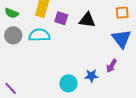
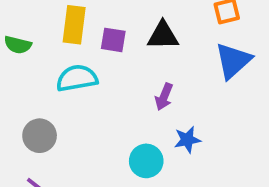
gray circle: (13, 35) -> (40, 136), moved
blue triangle: (121, 39) -> (233, 61), turned 35
purple arrow: (112, 66) -> (164, 97), moved

